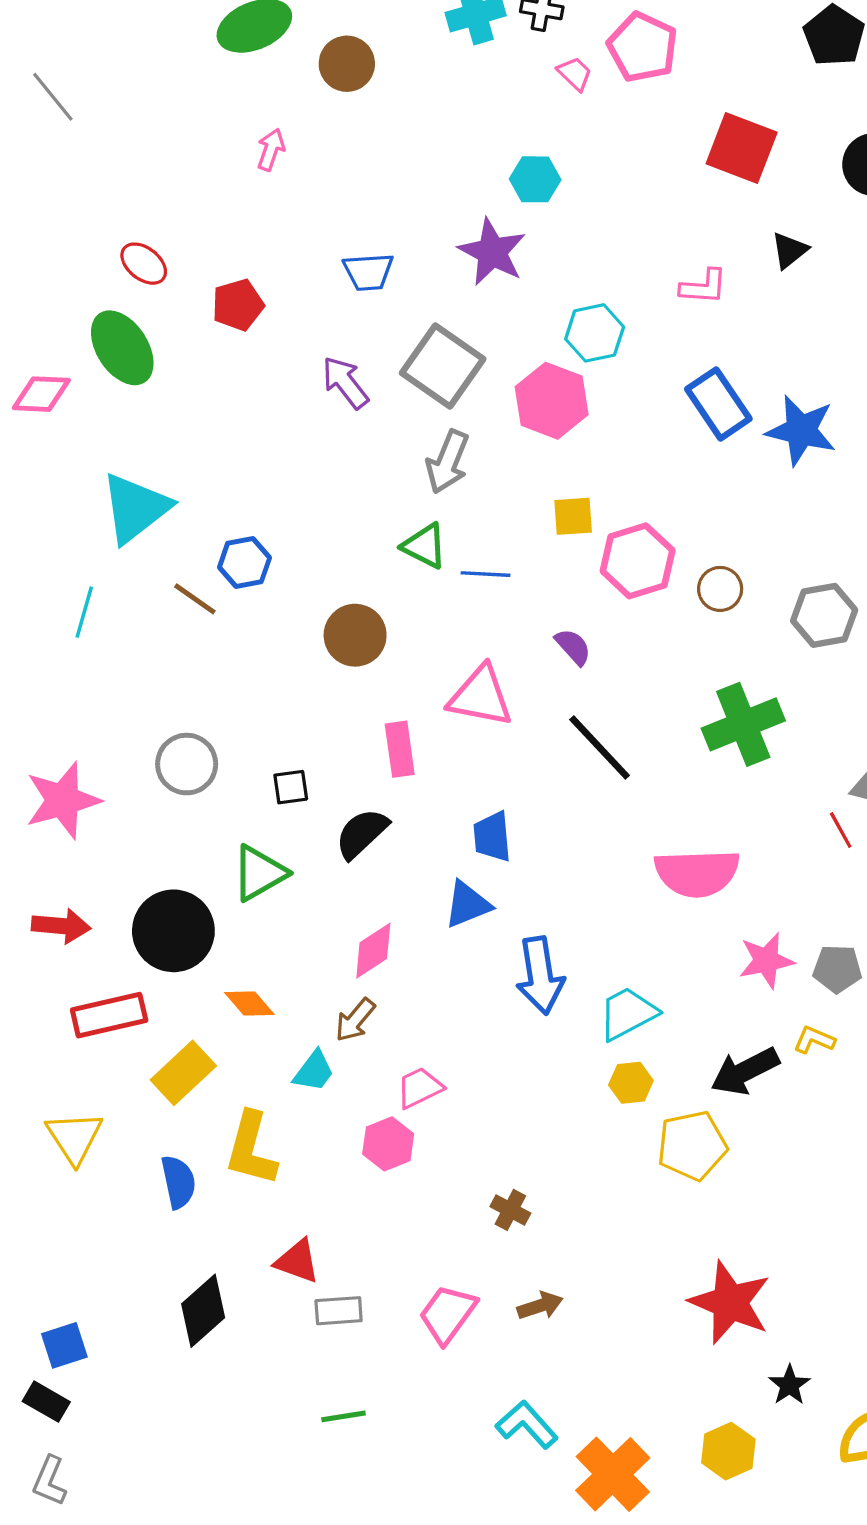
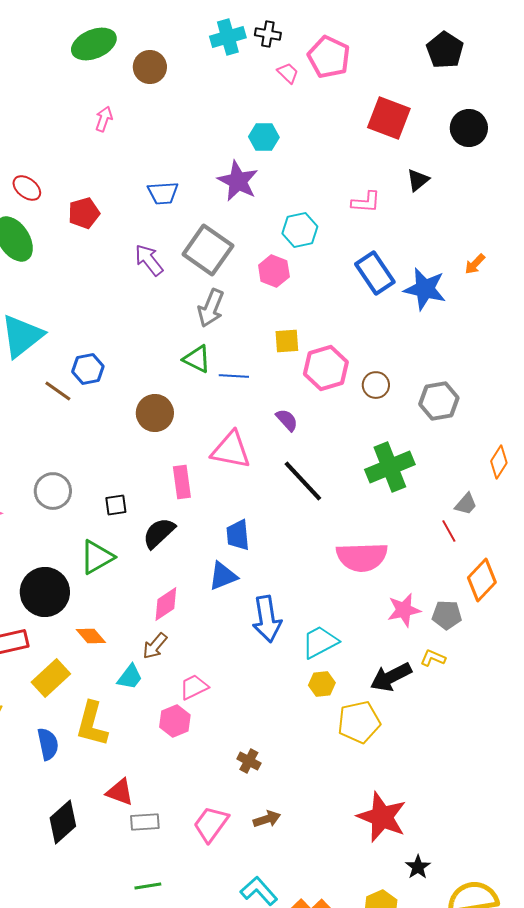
pink hexagon: (552, 401) -> (274, 271), size x0.7

